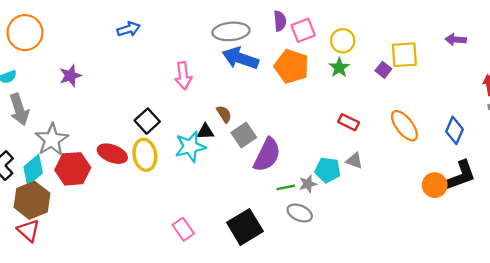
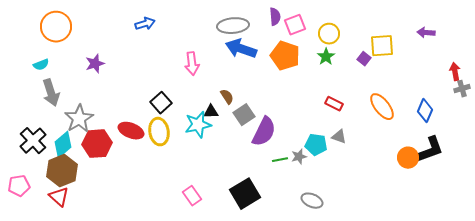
gray ellipse: (300, 213) -> (312, 201), moved

